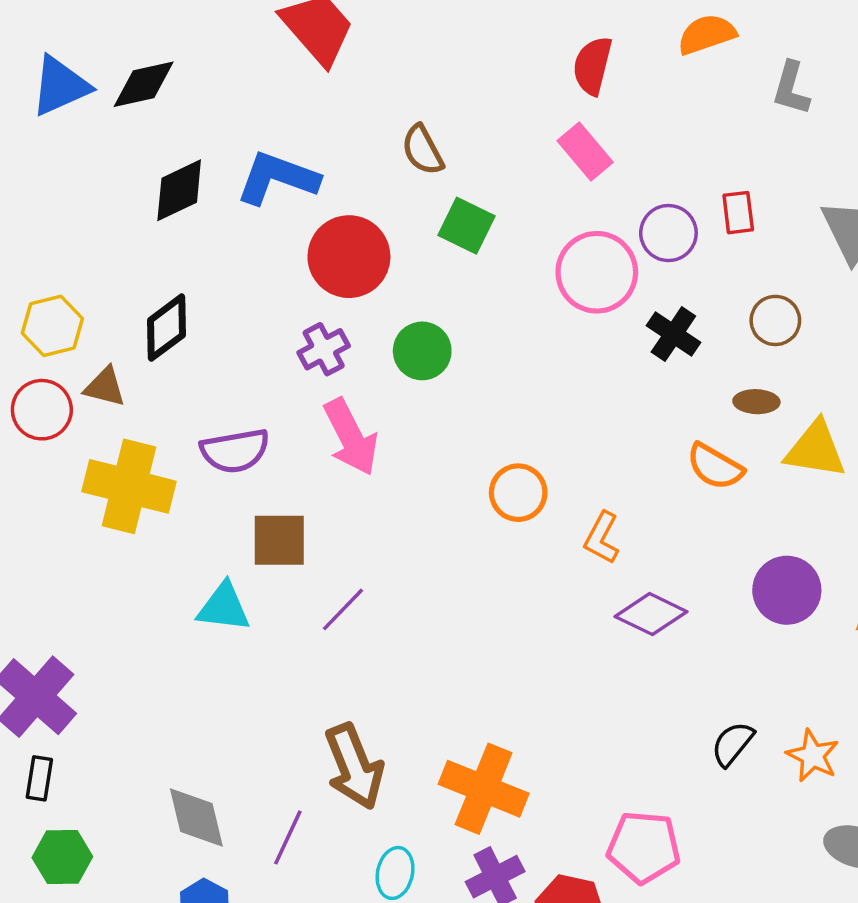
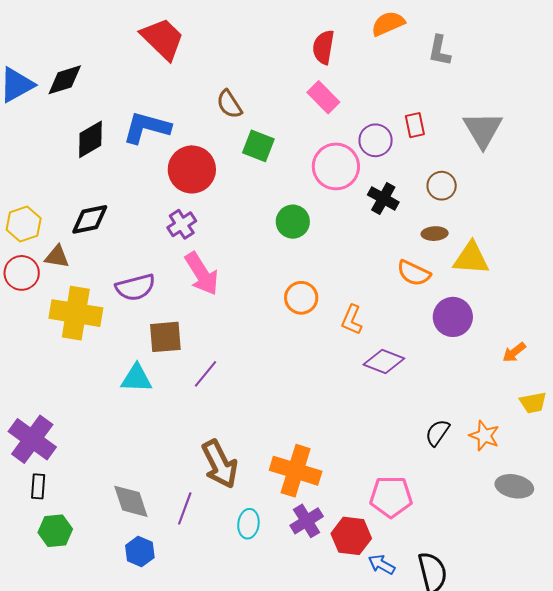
black diamond: (167, 328) -> (90, 219), turned 30
green circle: (422, 351) -> (293, 222), moved
purple circle: (787, 590) -> (453, 317), moved

